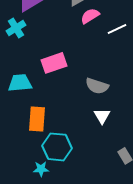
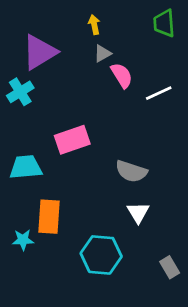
pink semicircle: (90, 16) -> (122, 75), turned 90
cyan hexagon: (57, 147) -> (101, 255), moved
cyan star: (41, 169) -> (23, 240), moved

